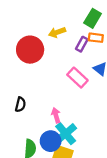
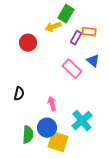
green rectangle: (93, 18) -> (66, 14), moved
red circle: (30, 50) -> (28, 43), size x0.7
cyan cross: (66, 134) -> (82, 121), moved

